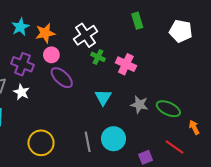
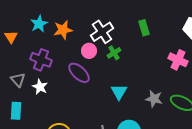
green rectangle: (137, 21) -> (144, 28), moved
pink circle: (51, 55) -> (89, 51), moved
green cross: (98, 57) -> (114, 53), turned 32
pink cross: (126, 64) -> (178, 60), moved

